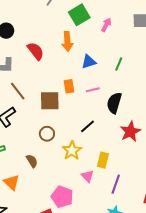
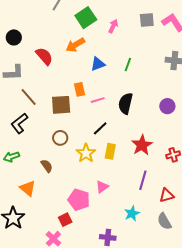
orange arrow: (67, 41) -> (75, 45), turned 66
pink line: (93, 90) -> (98, 100), moved
red star: (130, 132) -> (142, 145), moved
yellow rectangle: (103, 160) -> (110, 151), moved
pink triangle: (87, 176) -> (102, 187), moved, turned 40
purple line: (116, 184) -> (143, 180), moved

